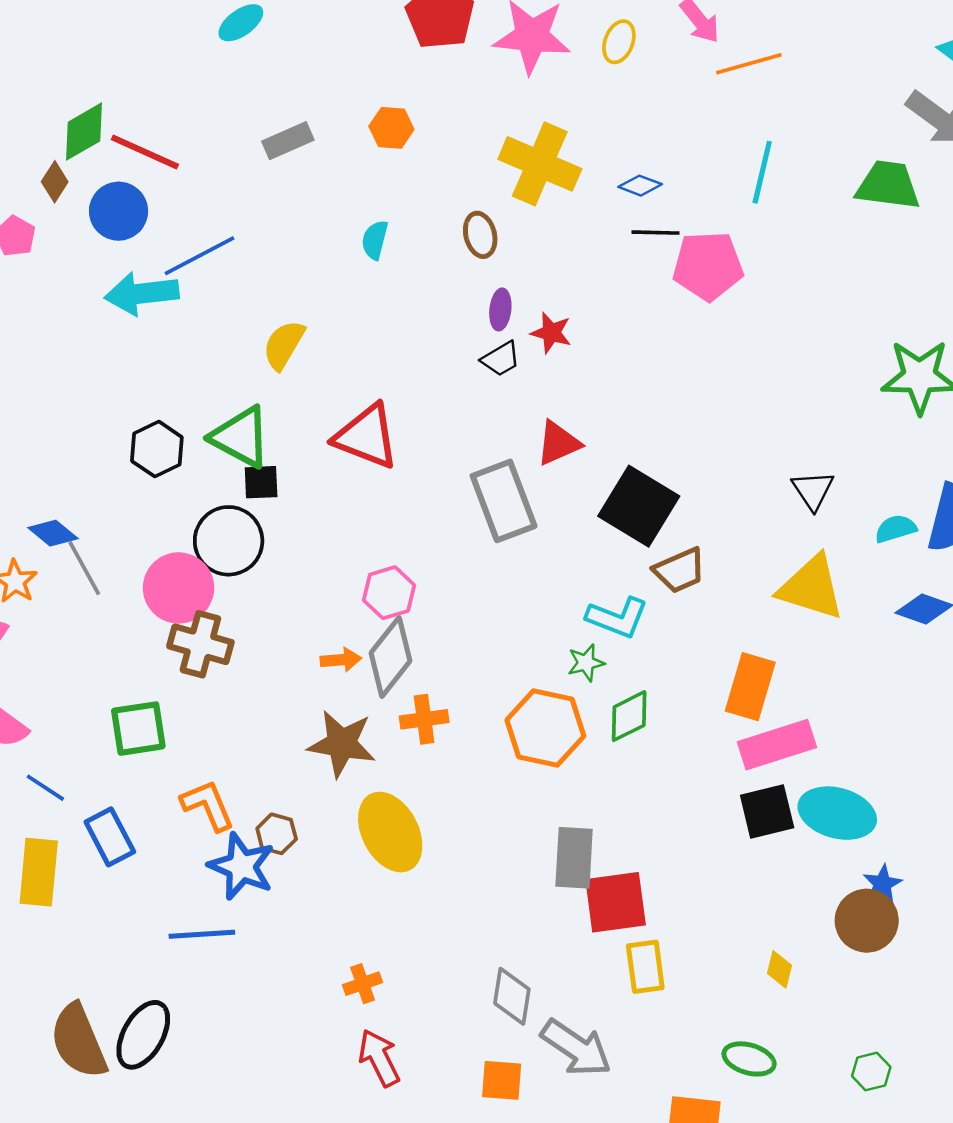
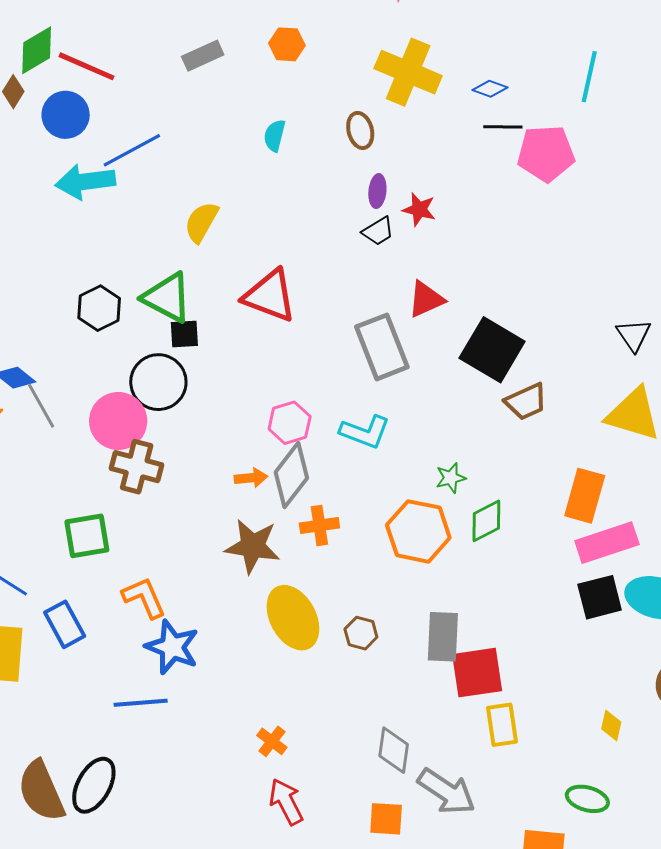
cyan L-shape: (617, 618) -> (365, 432), moved
brown hexagon: (277, 834) -> (361, 633), moved
orange cross: (363, 984) -> (272, 741), turned -32

